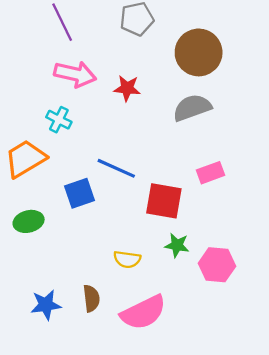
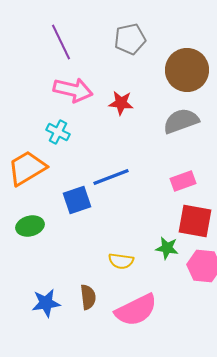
blue line: (116, 168) -> (111, 177), turned -45
pink rectangle: (210, 173) -> (183, 181), moved
red square: (164, 201) -> (195, 221), moved

